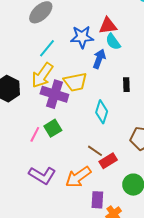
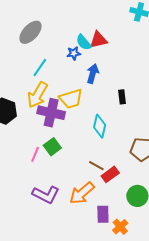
blue star: (82, 37) -> (74, 53), size x0.6
cyan semicircle: (113, 42) -> (84, 42), moved

